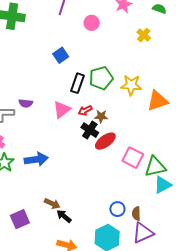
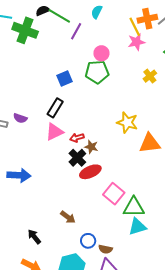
green pentagon: (101, 78) -> (97, 72), moved
black rectangle: (77, 83) -> (55, 108), moved
brown arrow: (52, 204) -> (68, 217), moved
brown semicircle: (136, 214) -> (105, 249), turned -88

